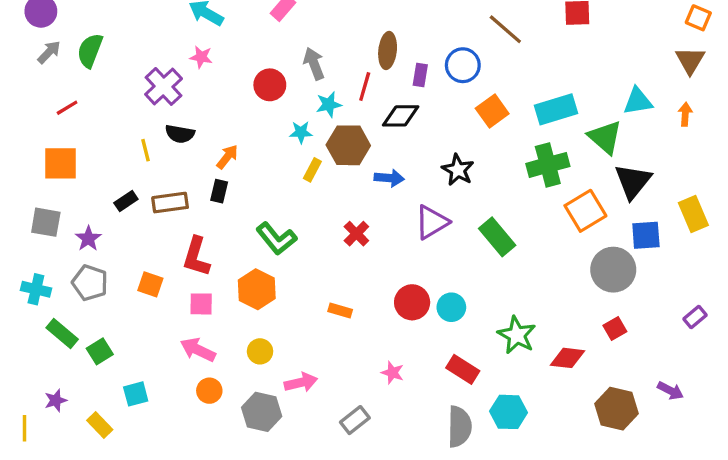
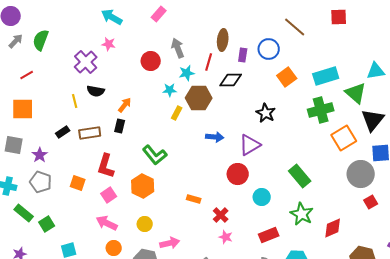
blue arrow: (389, 178) -> (215, 137), moved
red cross: (356, 234) -> (221, 215), moved
green rectangle: (497, 237) -> (300, 176), moved
red circle: (412, 302) -> (238, 174), moved
pink square: (201, 304) -> (109, 195), turned -35
red square: (615, 328) -> (371, 202), moved
red diamond: (567, 358) -> (333, 228), turned -30
red rectangle: (463, 369) -> (269, 235), turned -54

